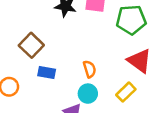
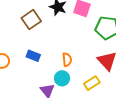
brown square: (31, 45) -> (31, 20), moved

